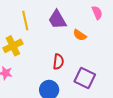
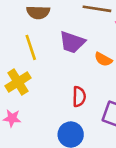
purple trapezoid: (57, 20) -> (72, 42), turned -35

